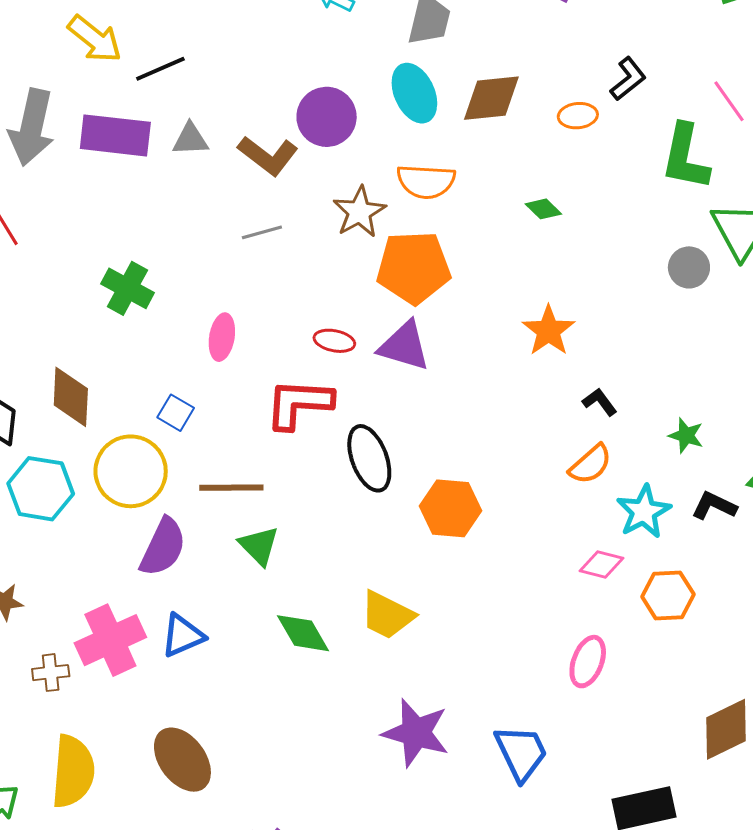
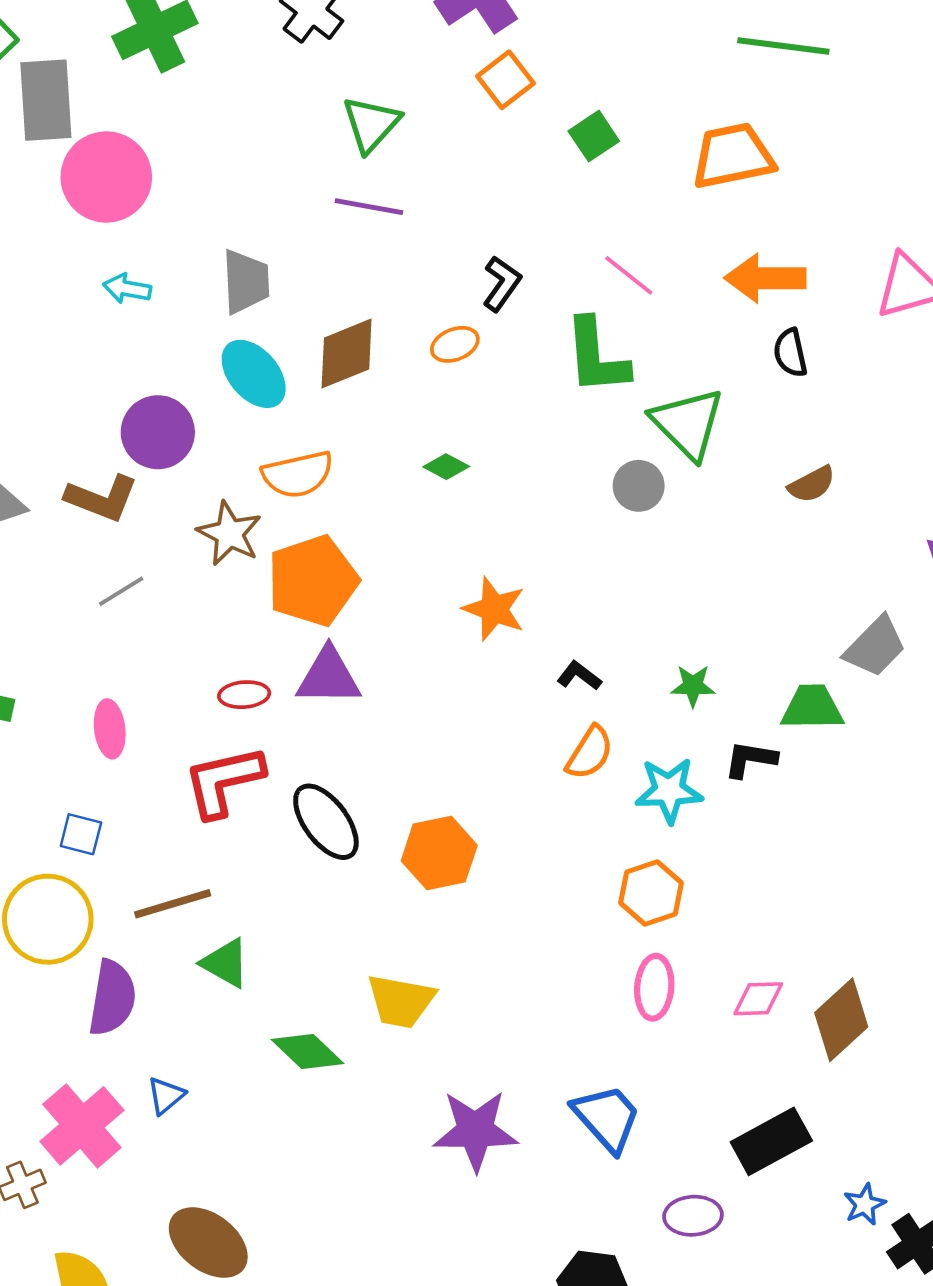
cyan star: (644, 512) -> (669, 790), turned -30
pink diamond: (601, 565) -> (758, 999), moved
orange hexagon: (668, 596) -> (651, 893), moved
blue triangle: (183, 635) -> (166, 1096), size x0.7

